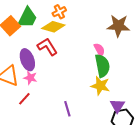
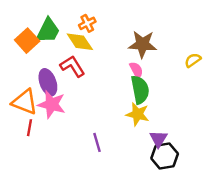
brown star: (118, 26) -> (142, 44), moved
yellow diamond: (53, 27) -> (80, 42), turned 40
pink star: (30, 78) -> (52, 104), size x1.6
red line: (24, 99) -> (29, 128), moved, turned -32

